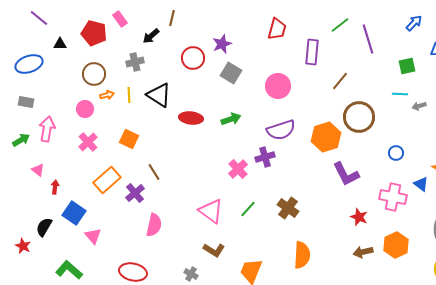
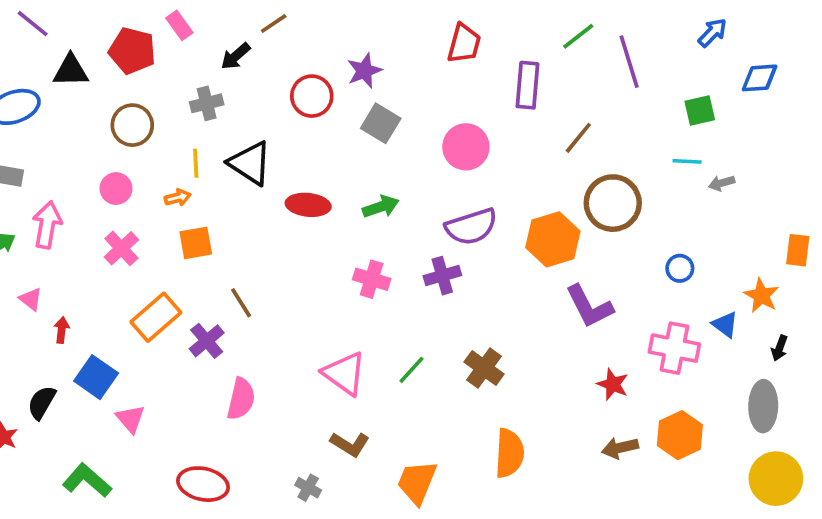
brown line: (172, 18) -> (274, 24), turned 42
black triangle: (60, 44) -> (71, 71), size x1.5
orange arrow: (107, 95) -> (178, 198), moved
orange square: (129, 139) -> (196, 243), turned -36
pink cross: (238, 169) -> (372, 279), moved, turned -30

